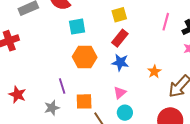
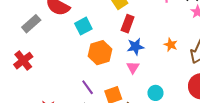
pink triangle: (120, 93) -> (133, 67), moved

